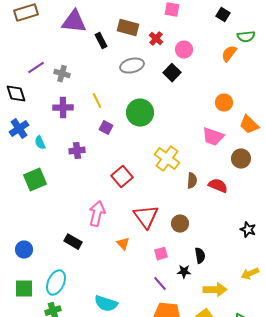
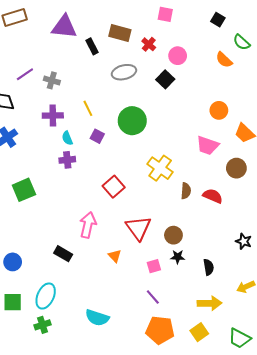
green semicircle: (246, 37) -> (242, 42), turned 48
orange semicircle: (229, 54) -> (224, 60), turned -84
cyan semicircle: (40, 143) -> (67, 138), moved
black semicircle: (200, 256) -> (209, 267), moved
black star: (184, 272) -> (178, 257), moved

